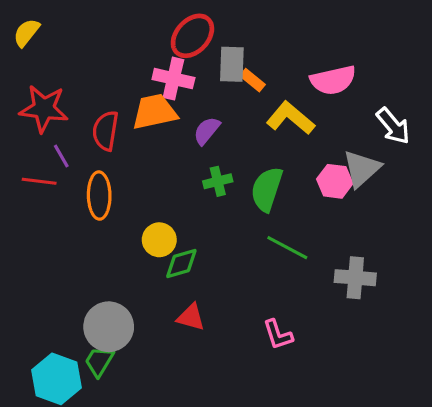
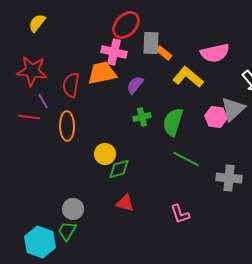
yellow semicircle: (26, 33) -> (37, 23), moved
gray circle: (109, 327) -> (73, 209), size x0.7

